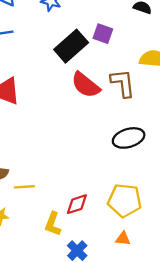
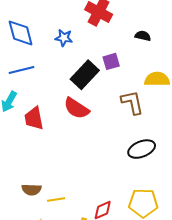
purple square: (103, 34) -> (111, 61), turned -30
red semicircle: (86, 85) -> (76, 108), moved

